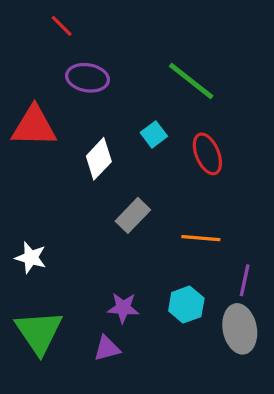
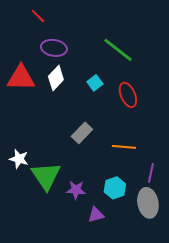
white diamond: (99, 159) -> (56, 78), moved
green triangle: (39, 332) -> (46, 176), moved
purple triangle: (107, 348) -> (96, 215), moved

